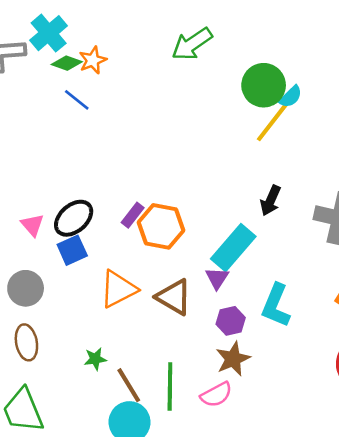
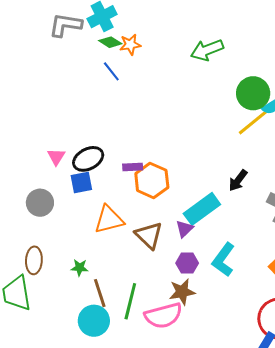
purple rectangle: (133, 215) -> (133, 167), turned 36
brown ellipse: (26, 342) -> (34, 260), moved
pink semicircle: (216, 395) -> (163, 316), size x1.5

